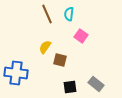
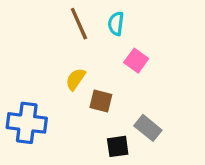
gray rectangle: (96, 84) -> (148, 128), moved

